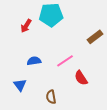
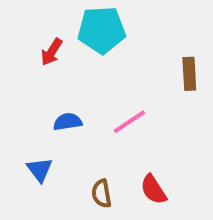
brown rectangle: (95, 37) -> (189, 74), turned -56
red semicircle: (81, 78) -> (153, 190), moved

